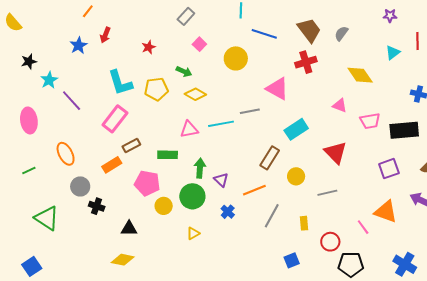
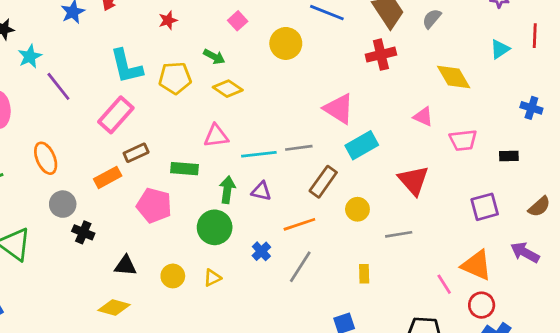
pink triangle: (277, 89) -> (339, 109), moved
gray line: (250, 111) -> (299, 148), moved
cyan line: (221, 124) -> (259, 154), moved
black rectangle: (404, 130) -> (509, 156), size x0.5
purple triangle: (221, 180) -> (261, 191), moved, turned -35
yellow circle: (164, 206) -> (173, 276), moved
gray line: (272, 216) -> (300, 267), moved
red circle: (330, 242) -> (482, 305), moved

